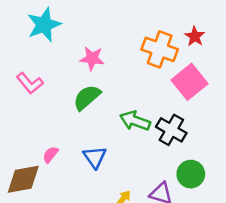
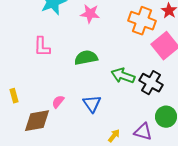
pink star: (92, 58) -> (90, 14), moved
pink L-shape: (30, 83) -> (42, 47), turned 40
green semicircle: (87, 97) -> (86, 58), turned 30

